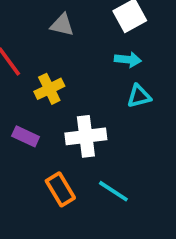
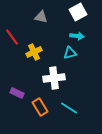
cyan triangle: (139, 96) -> (70, 53), moved
purple rectangle: (26, 136) -> (17, 93), moved

